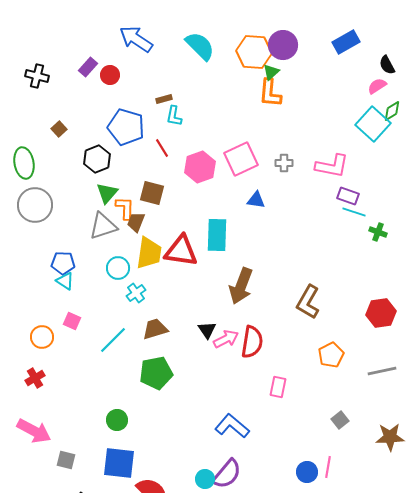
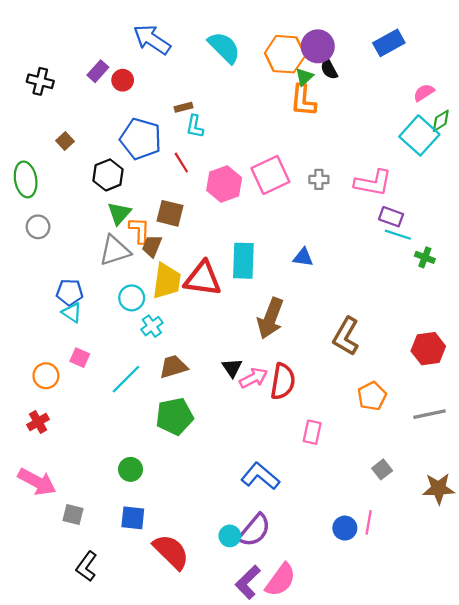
black semicircle: (387, 65) -> (329, 69), moved
blue triangle: (256, 200) -> (303, 257), moved
gray circle: (35, 205) -> (38, 227), size x0.6
blue square: (119, 463) -> (133, 518), size x0.7

